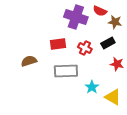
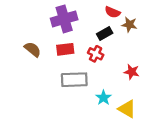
purple cross: (76, 17) -> (64, 19), moved, turned -35
black rectangle: (108, 43) -> (105, 34), moved
brown semicircle: (29, 61) -> (33, 49), moved, turned 56

